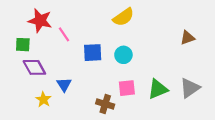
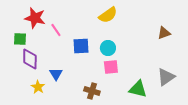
purple diamond: (34, 67) -> (30, 59), turned 30
pink square: (127, 88) -> (111, 67), moved
green triangle: (158, 89) -> (138, 89), moved, turned 36

